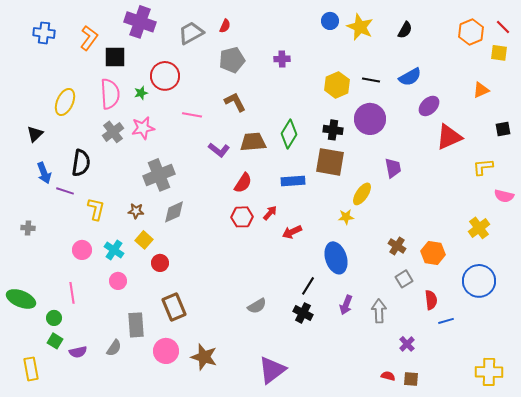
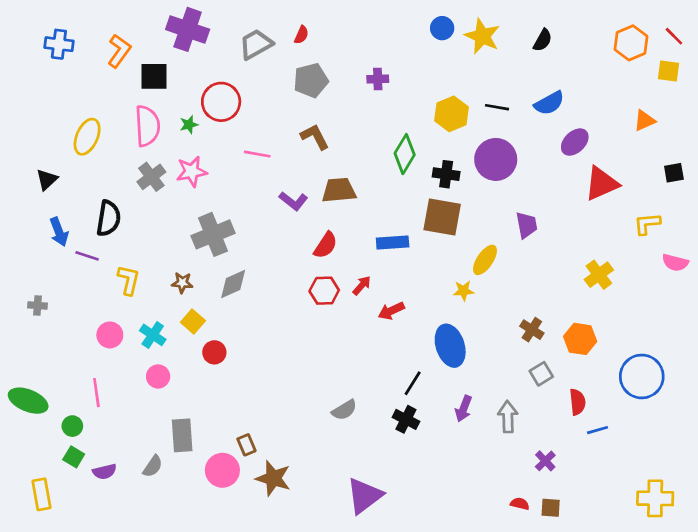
green diamond: (289, 134) -> (405, 154), moved
yellow cross: (479, 228) -> (599, 275), moved
brown rectangle: (174, 307) -> (247, 445), moved, size x0.6

